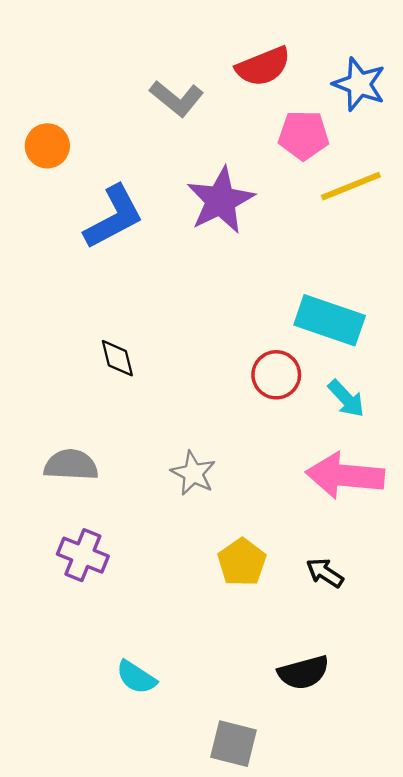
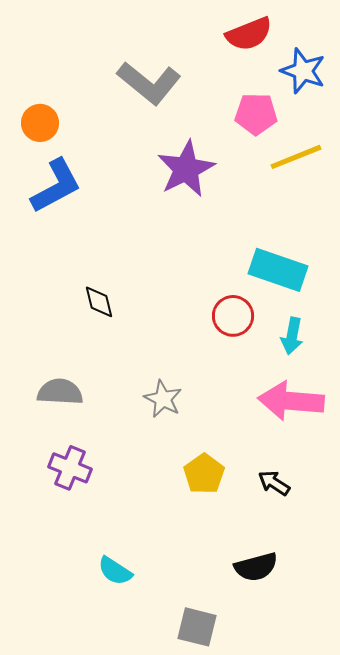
red semicircle: (263, 66) -> (249, 34), moved
gray L-shape: (177, 98) -> (149, 83), size x1.4
blue L-shape: (114, 217) -> (56, 186), moved
cyan arrow: (346, 398) -> (292, 336), turned 54

